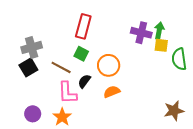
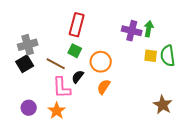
yellow square: (161, 45) -> (151, 56), moved
orange semicircle: (112, 92) -> (104, 87), turned -35
brown star: (174, 111) -> (163, 105), turned -30

